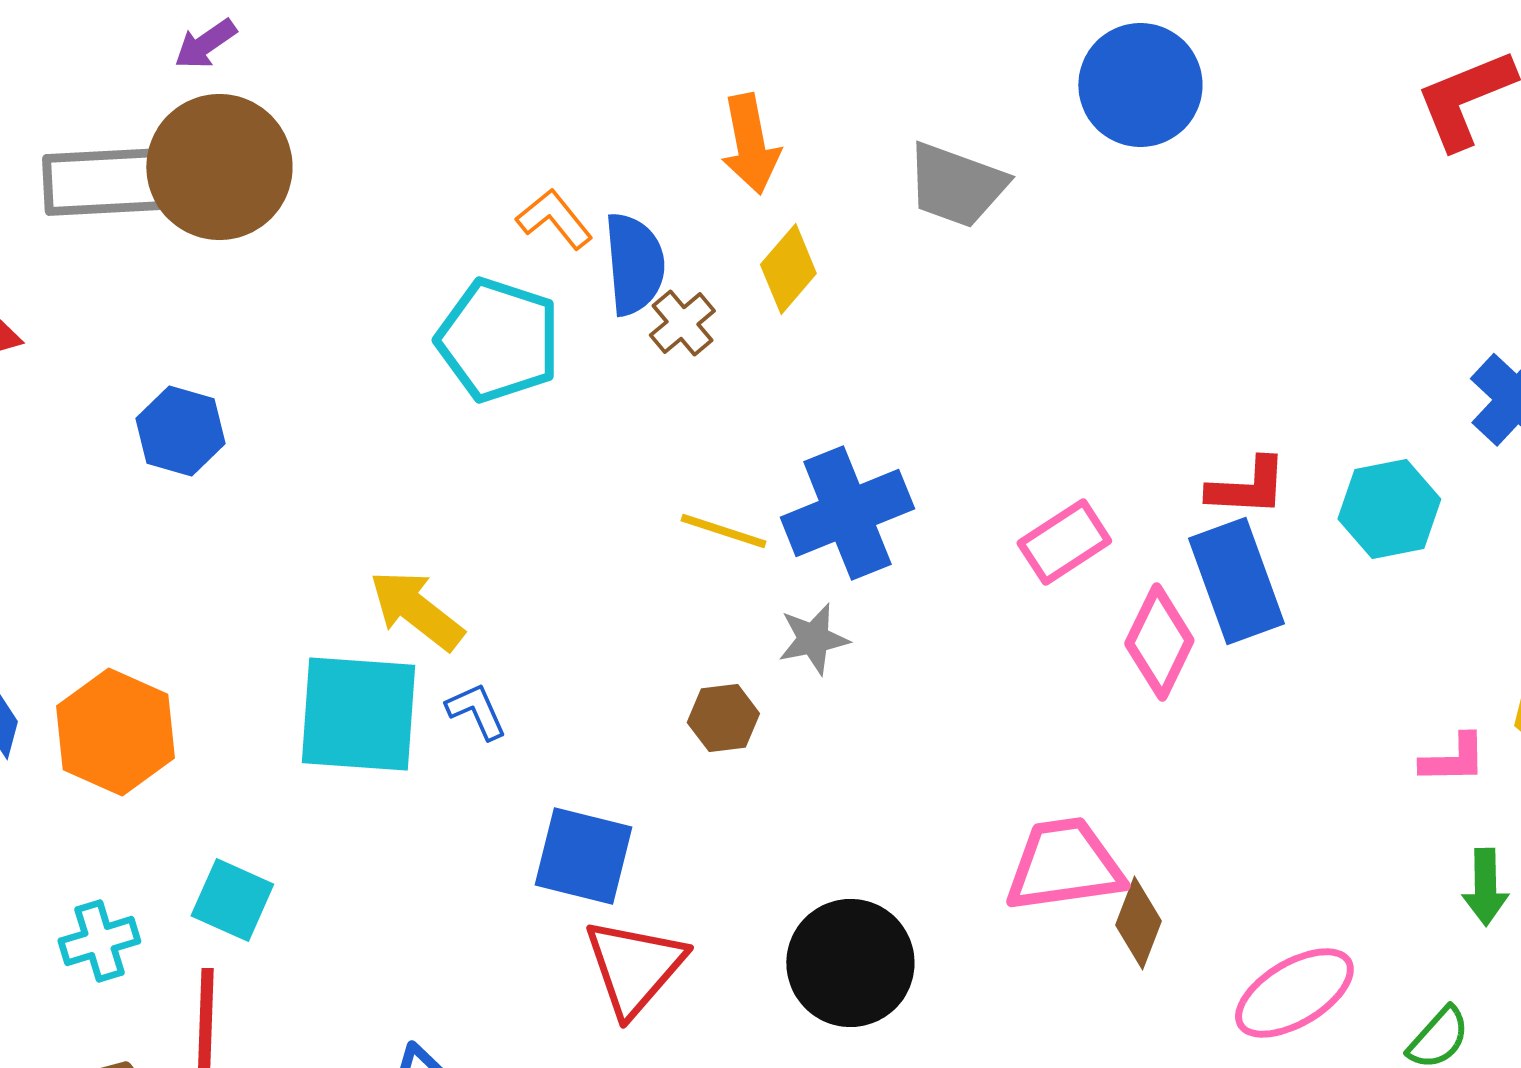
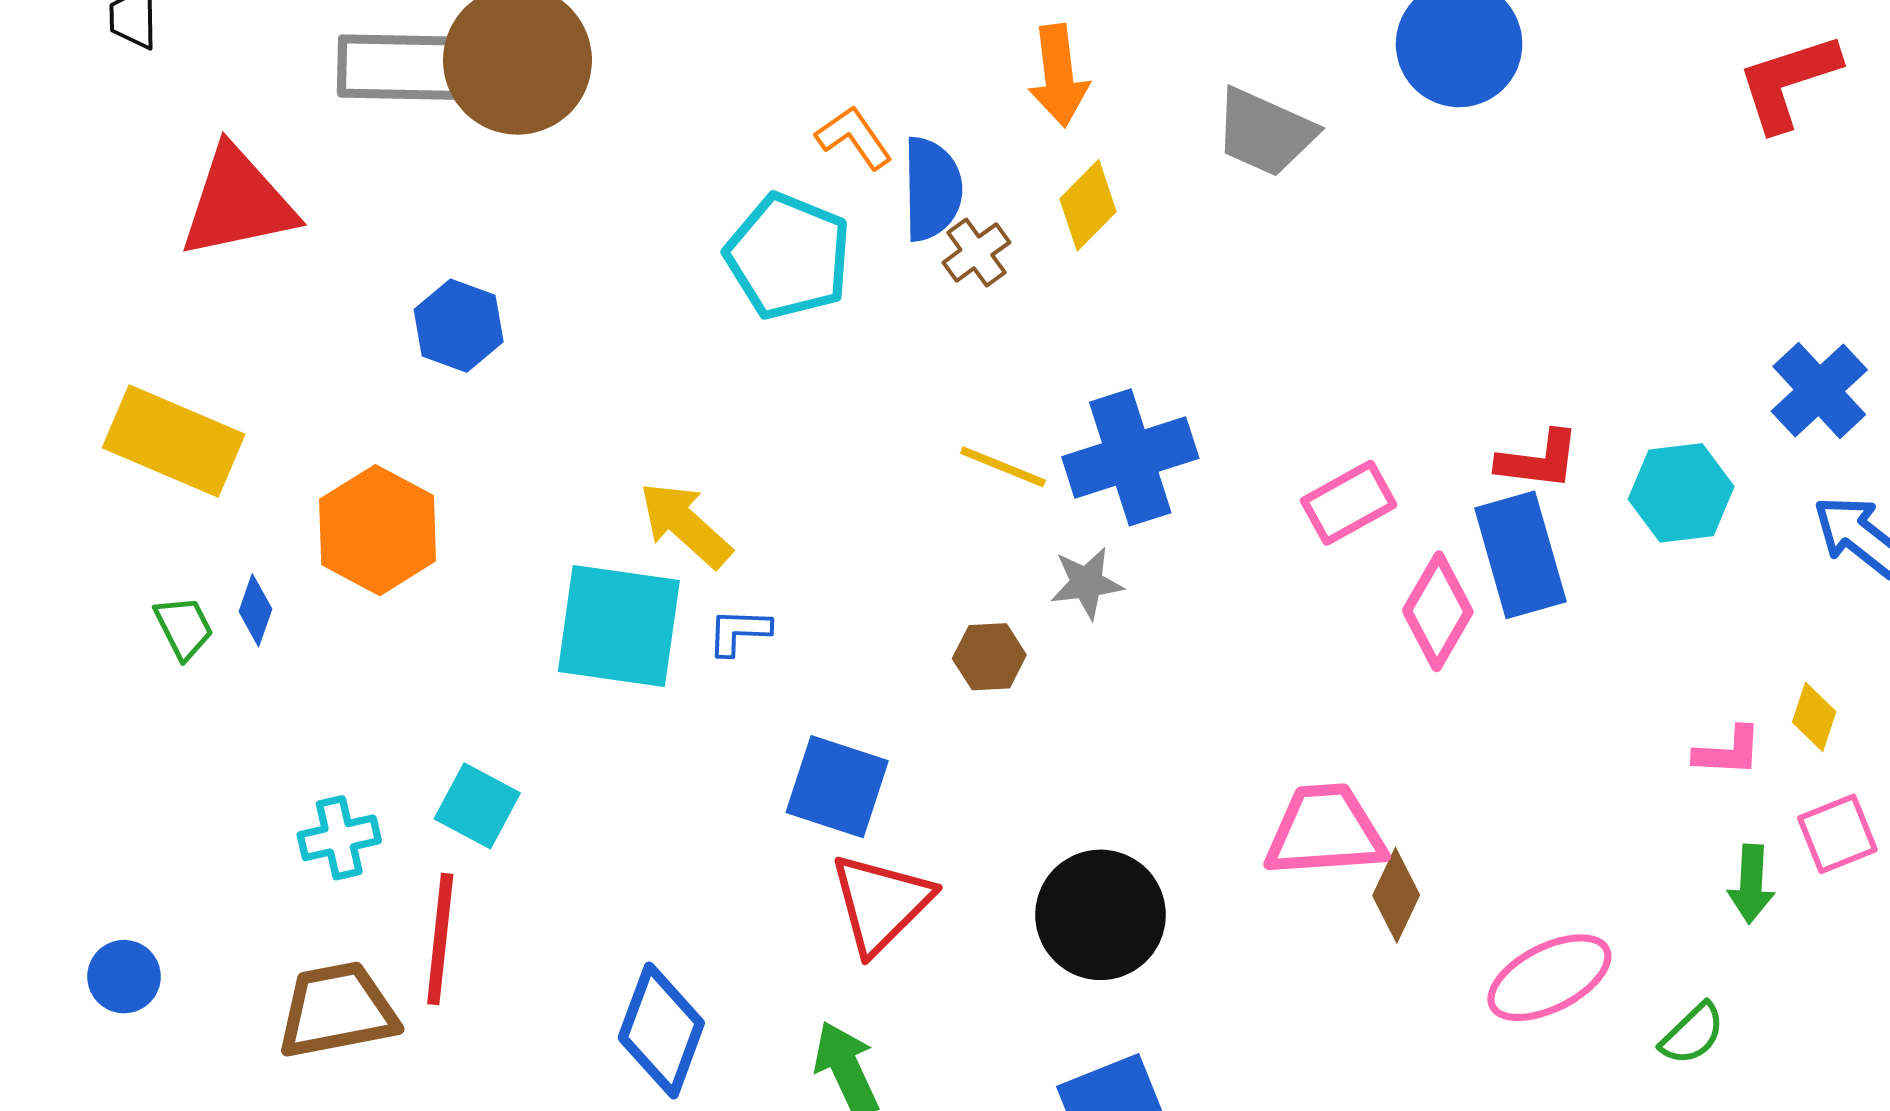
blue L-shape: (476, 711) -> (739, 632), turned -68
orange hexagon: (115, 732) -> (378, 530), moved

